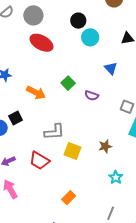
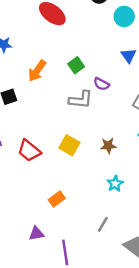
cyan circle: (90, 37) -> (124, 16), moved
orange arrow: (36, 93) -> (37, 71), turned 90
gray L-shape: (54, 132) -> (81, 100), moved

